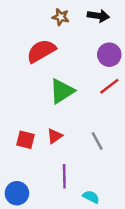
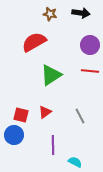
red line: (109, 86) -> (90, 71), turned 42
blue circle: (17, 193) -> (14, 135), moved

